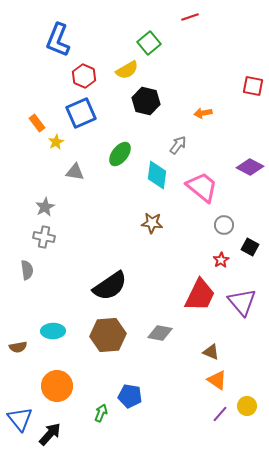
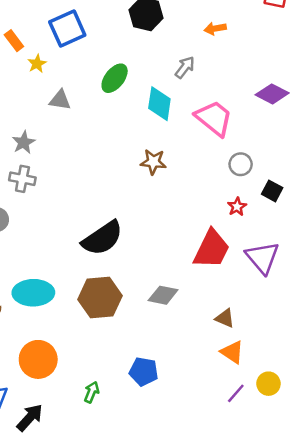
cyan ellipse: (53, 331) -> (33, 293), size x1.4
blue pentagon: (130, 396) -> (144, 372), moved

